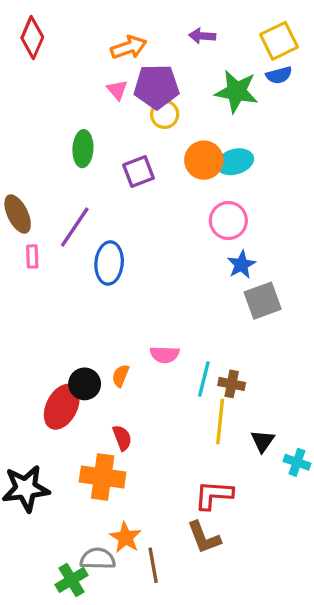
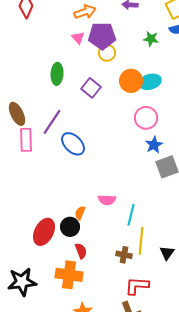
green star: (237, 91) -> (151, 39), size x0.6
purple square: (138, 172) -> (91, 88), turned -30
pink rectangle: (32, 256) -> (26, 140), size x1.6
blue ellipse: (109, 263) -> (73, 144), turned -50
black circle: (85, 384) -> (70, 227), moved
brown cross: (232, 384) -> (124, 255), moved

